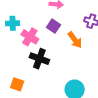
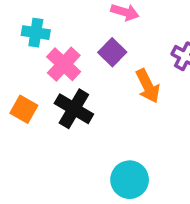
orange square: (17, 84) -> (24, 109), moved

